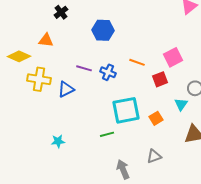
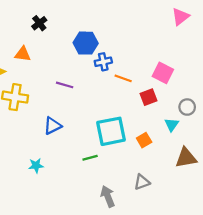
pink square: (173, 57) -> (163, 73), turned -36
blue cross: (108, 72) -> (103, 62), moved, turned -35
blue triangle: (66, 89) -> (53, 126), moved

